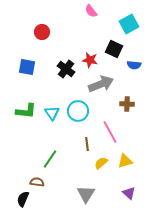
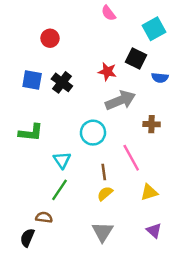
black cross: (66, 69) -> (62, 82), moved
cyan triangle: (52, 113) -> (62, 160), moved
yellow semicircle: (101, 163) -> (105, 193), moved

